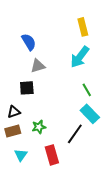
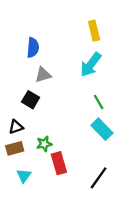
blue semicircle: (29, 42) -> (33, 48), turned 36
black square: (27, 88) -> (31, 100), turned 35
black line: (75, 134) -> (99, 178), moved
red rectangle: (52, 155) -> (59, 163), moved

